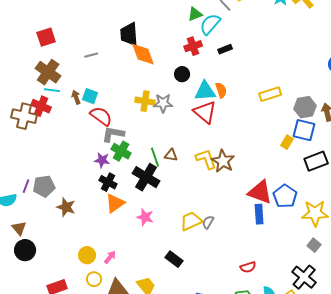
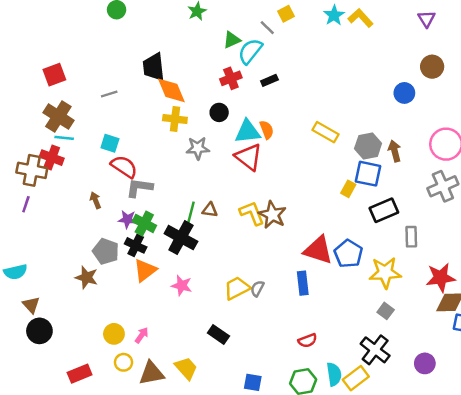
yellow rectangle: (270, 94) -> (326, 132), turned 50
brown arrow: (76, 97) -> (95, 200), moved
yellow cross: (145, 101) -> (175, 119), moved
green cross: (121, 151) -> (144, 223), moved
green line: (155, 157) -> (191, 213), turned 36
purple line: (26, 186) -> (26, 204), moved
gray pentagon: (44, 186) -> (106, 251), moved, turned 30
blue rectangle: (259, 214) -> (303, 283), moved

